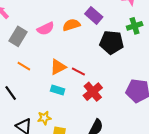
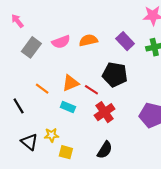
purple rectangle: (94, 15) -> (125, 41), moved
black pentagon: (112, 42) -> (115, 75), moved
orange line: (24, 66) -> (42, 89), moved

